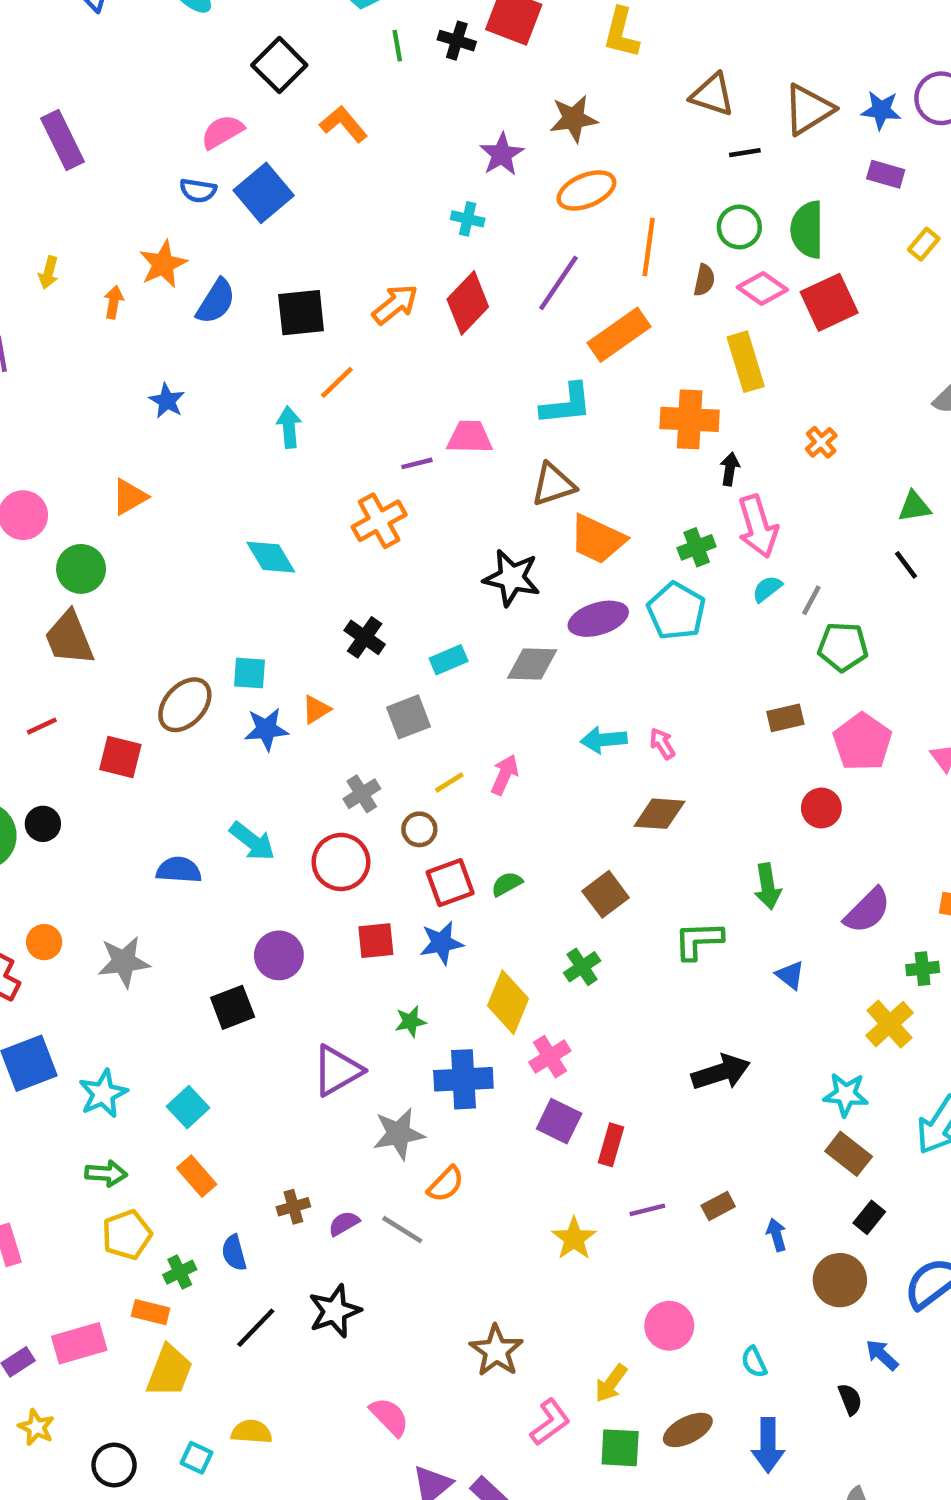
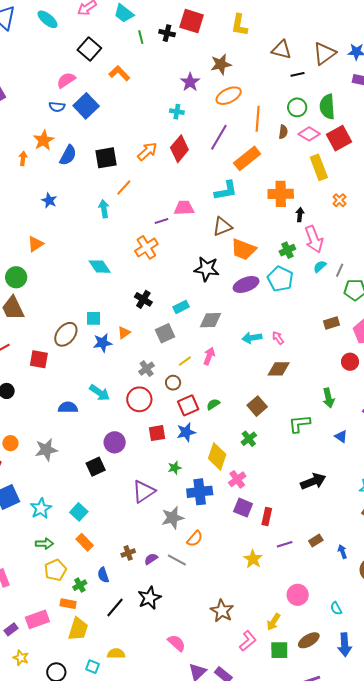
yellow rectangle: (746, 362) -> (319, 167), moved
gray diamond: (532, 664) -> (211, 320), moved

